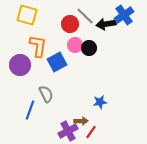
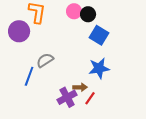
blue square: (57, 62) -> (99, 35), moved, turned -30
gray semicircle: (46, 94) -> (45, 60), turned -96
blue star: (100, 102) -> (99, 68), size x1.5

